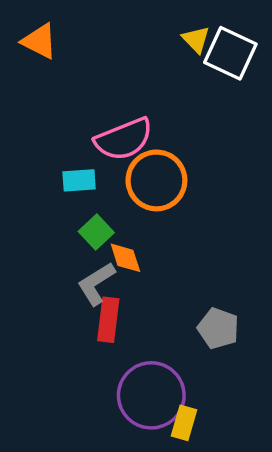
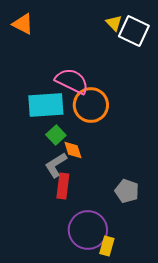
pink semicircle: (124, 139) -> (72, 81), turned -132
cyan rectangle: (79, 180) -> (46, 105), size x1.8

